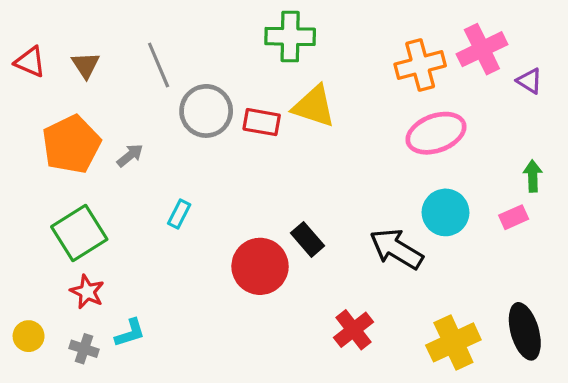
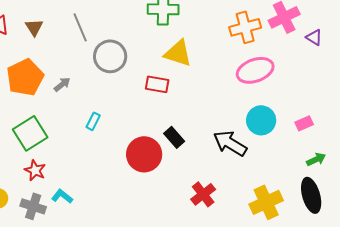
red rectangle: (262, 122) -> (157, 84), moved
green arrow: (533, 176) -> (316, 159), moved, turned 66
cyan L-shape: (130, 333) -> (62, 196), turned -125
gray cross: (84, 349) -> (33, 206), size x1.4

